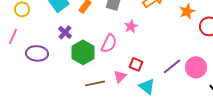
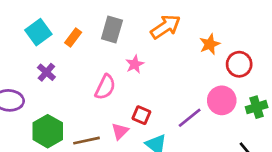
green hexagon: (83, 52) -> (48, 131), moved
pink circle: (196, 67) -> (222, 100), moved

